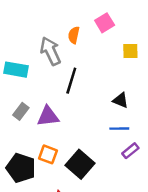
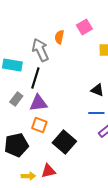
black line: (71, 81) -> (35, 78), moved
orange square: (48, 154) -> (39, 125), moved
black pentagon: (21, 168) -> (16, 145), turned -30

